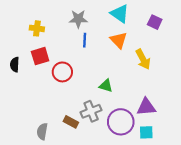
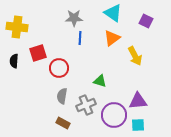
yellow cross: (37, 28) -> (17, 27), moved, size x1.5
orange triangle: (119, 40) -> (112, 38), turned 36
brown rectangle: (71, 122) -> (63, 123), moved
gray semicircle: (42, 131) -> (62, 96), moved

